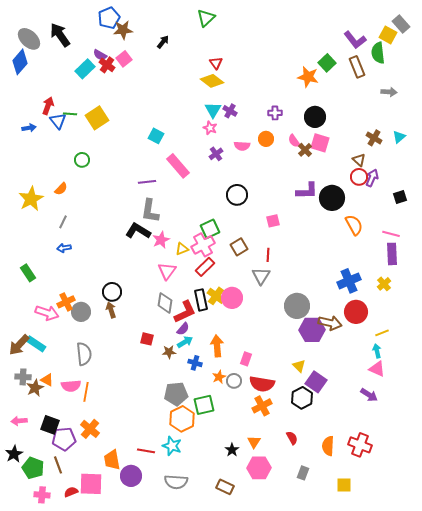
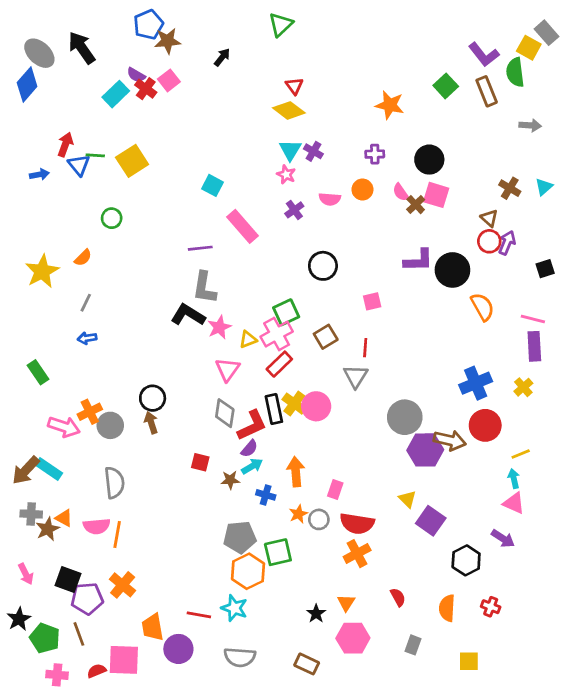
orange star: (308, 77) -> (390, 105), moved
black hexagon: (302, 398) -> (466, 560), moved
pink arrow: (19, 421) -> (26, 574), turned -112
red cross: (360, 445) -> (491, 607), size x0.6

